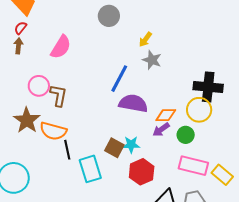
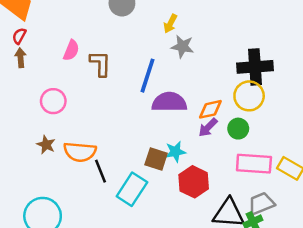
pink semicircle: (61, 47) -> (71, 50), size x0.7
brown L-shape: (58, 95) -> (100, 64), moved
brown star: (27, 120) -> (46, 145), size x0.6
cyan rectangle: (90, 169) -> (132, 189), turned 60

